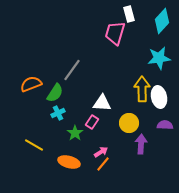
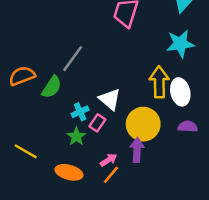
white triangle: (102, 103) -> (110, 99), turned 36
cyan cross: (58, 113) -> (80, 112), moved
yellow circle: (129, 123) -> (143, 124), size x1.4
purple arrow: (141, 144) -> (137, 150), moved

